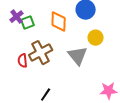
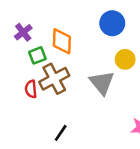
orange diamond: (59, 22) -> (62, 41), moved
green square: (28, 23) -> (37, 55), moved

